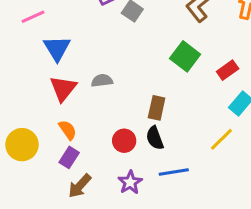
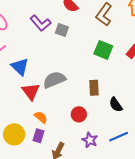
gray semicircle: (102, 81) -> (54, 80), size x1.6
black semicircle: (155, 138) -> (116, 105), moved
purple rectangle: (69, 157) -> (39, 136), moved
blue line: (174, 172) -> (119, 137), moved

